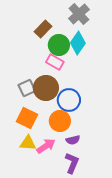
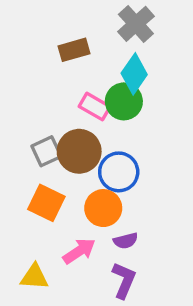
brown rectangle: (43, 29) -> (74, 50), turned 30
green circle: (59, 45) -> (124, 101), moved
yellow triangle: (28, 143) -> (34, 277), moved

